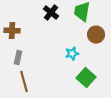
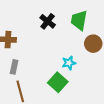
green square: (86, 78) -> (58, 82), moved

